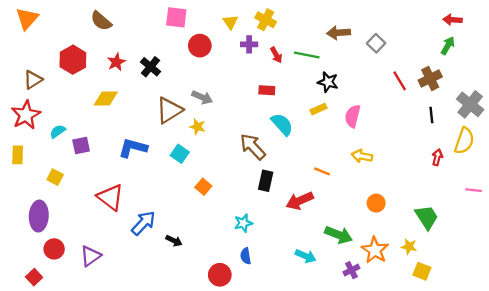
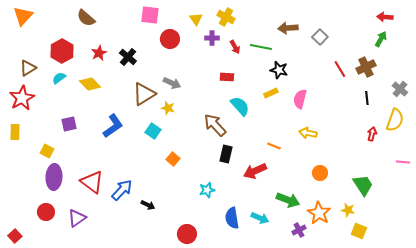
yellow diamond: (106, 98) -> (90, 84), turned 45
gray cross: (470, 104) -> (400, 89), size x0.7
cyan semicircle: (58, 131) -> (59, 78), moved
blue L-shape: (133, 148) -> (113, 126), turned 130
red triangle: (110, 197) -> (92, 182), moved
purple ellipse: (39, 216) -> (54, 177), moved
blue semicircle: (246, 256) -> (232, 218), moved, size x1.5
red square: (34, 277) -> (15, 236), moved

